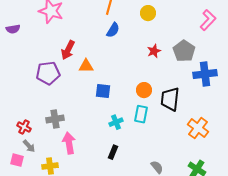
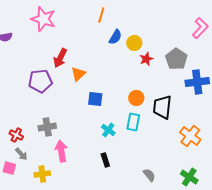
yellow circle: (148, 13) -> (134, 43), moved
blue semicircle: (113, 30) -> (115, 37), moved
orange triangle: (86, 66) -> (78, 74), turned -42
cyan cross: (116, 122) -> (108, 130), turned -32
black rectangle: (113, 152) -> (105, 160), turned -40

